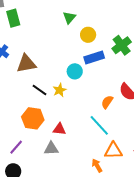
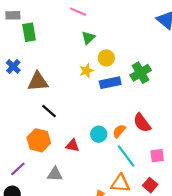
cyan circle: (75, 71) -> (99, 134), moved
yellow star: (60, 90) -> (86, 71), moved
cyan line: (99, 125) -> (126, 156), moved
red triangle: (59, 129) -> (73, 145), moved

